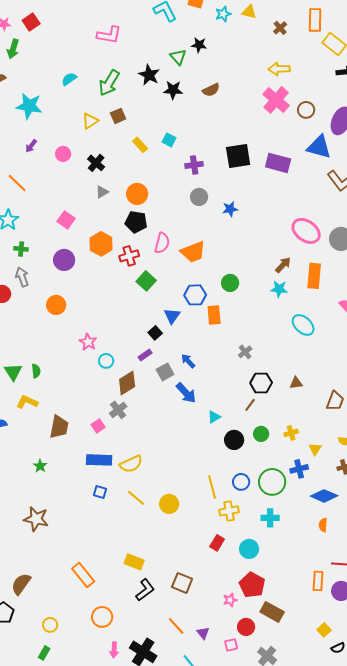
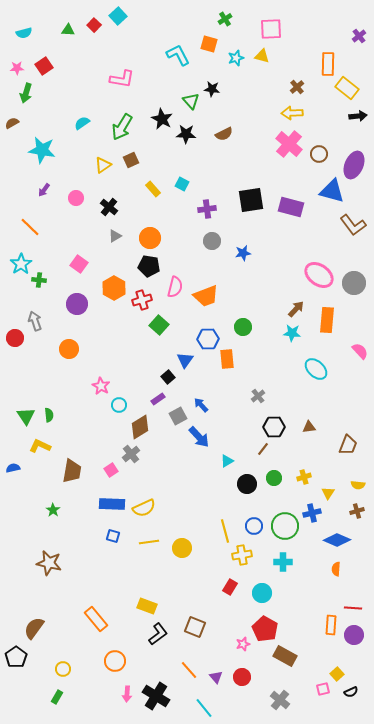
brown cross: (280, 28) -> (297, 87), moved
green cross: (21, 249) -> (39, 280), moved
yellow line: (136, 498) -> (149, 542), turned -48
red circle: (246, 627) -> (242, 677), moved
pink square: (231, 645) -> (323, 689), moved

